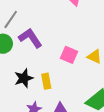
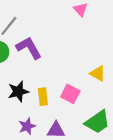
pink square: (69, 55) -> (70, 94), moved

